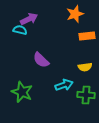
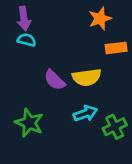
purple arrow: (29, 19) -> (24, 19), moved, turned 108
yellow semicircle: (85, 67) -> (87, 77), moved, size x1.5
green cross: (86, 95) -> (115, 127), turned -30

